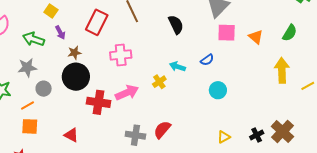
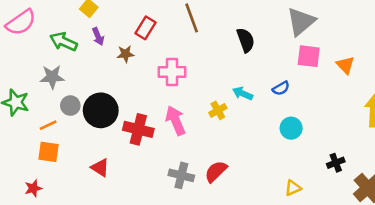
red rectangle: (97, 22) -> (145, 28), size x0.7
brown star: (74, 53) -> (126, 54), moved
black circle: (76, 77) -> (101, 110), moved
pink arrow: (127, 93) -> (175, 120), turned -95
black cross: (257, 135) -> (336, 163), moved

